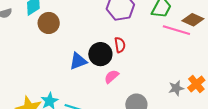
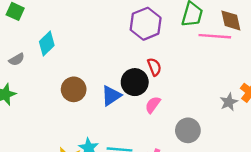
brown diamond: (193, 20) -> (231, 20), turned 65
brown circle: (49, 23) -> (74, 89), moved

